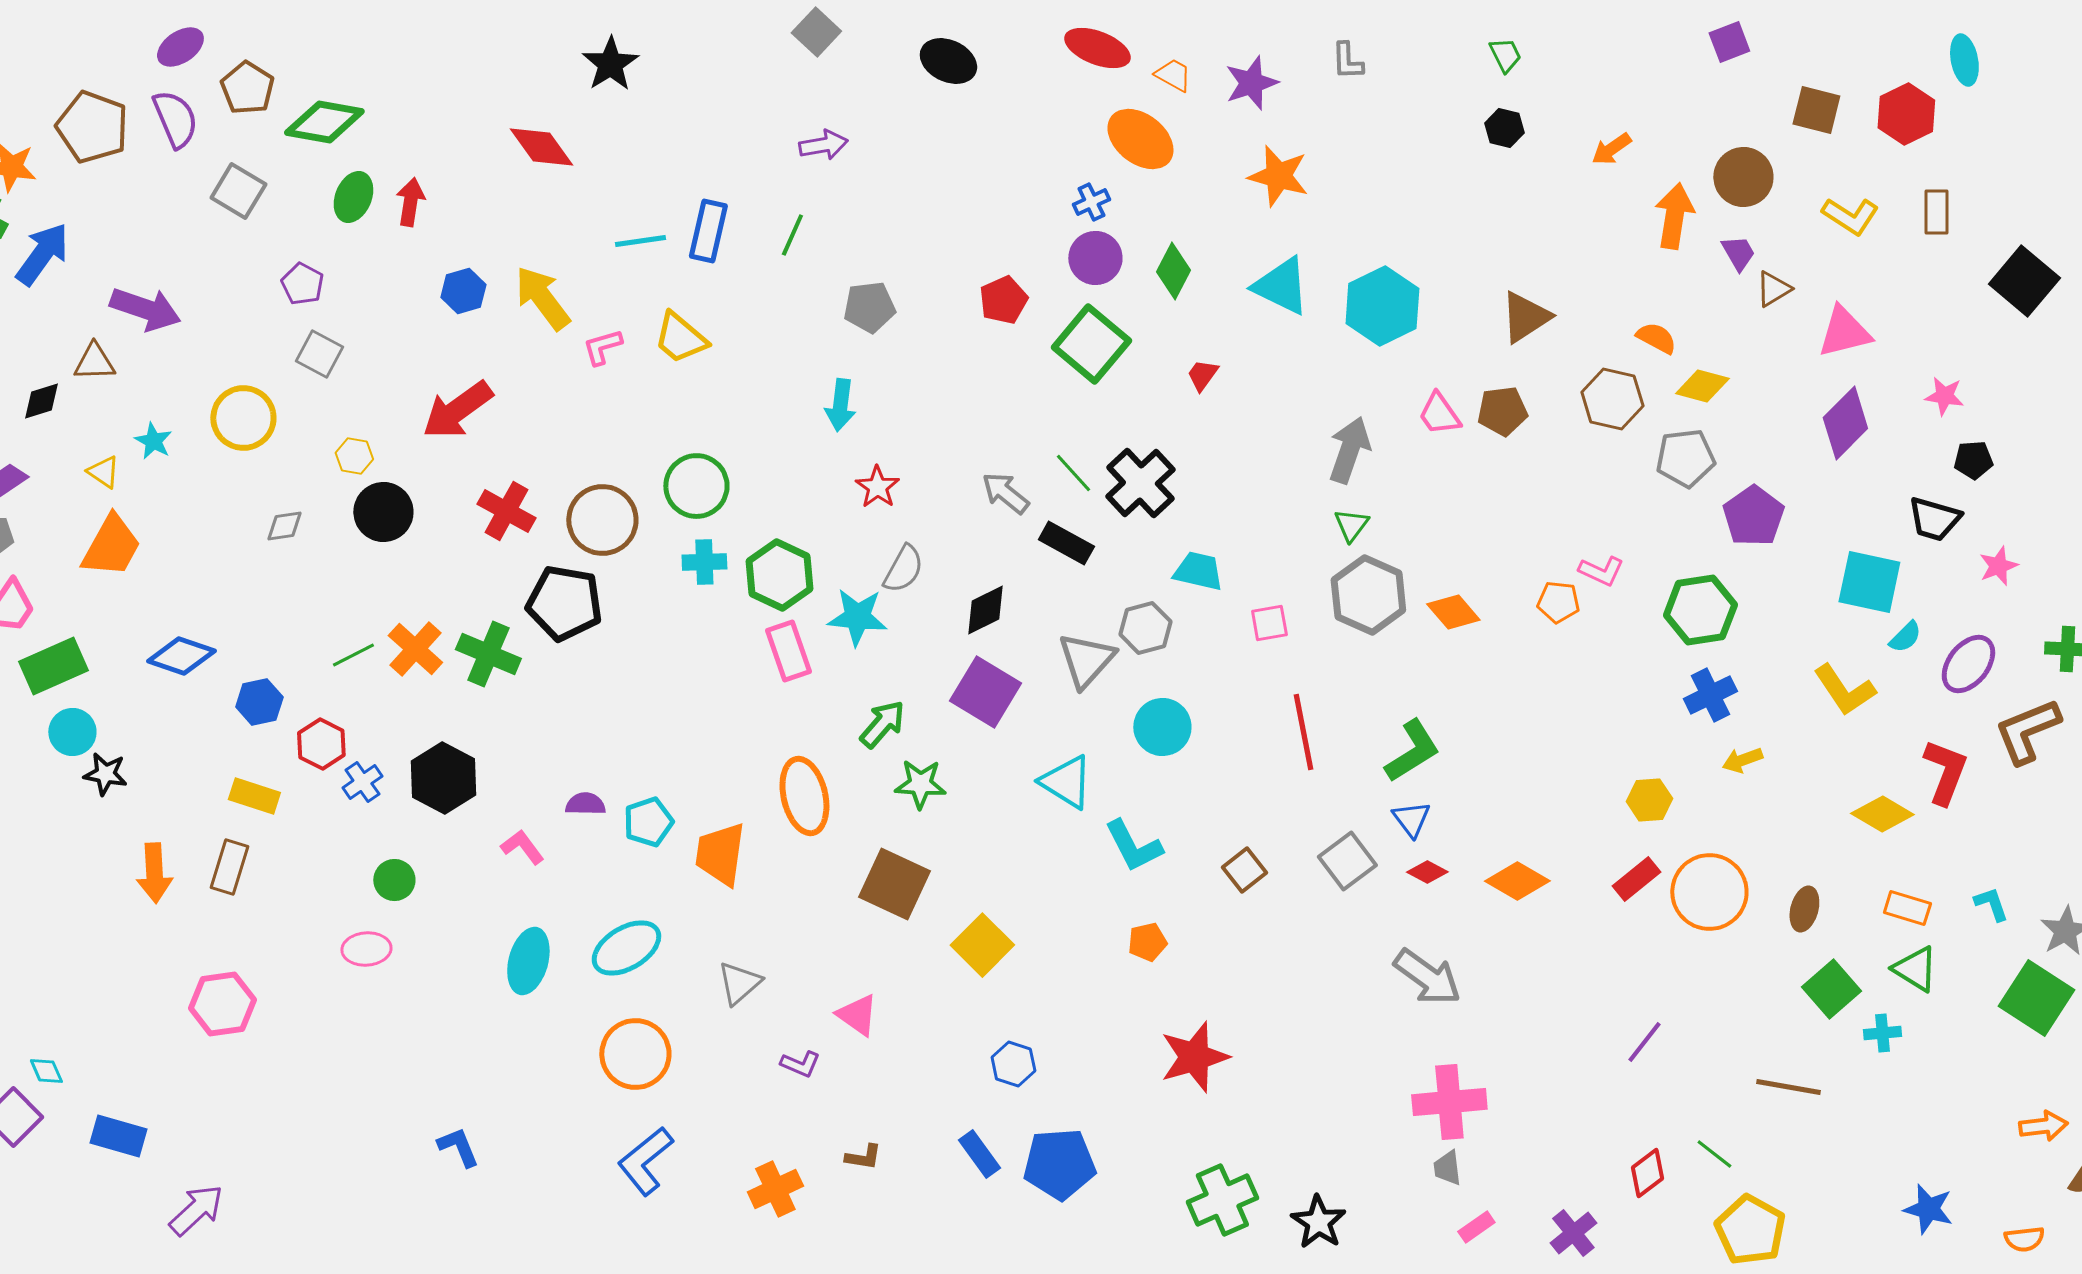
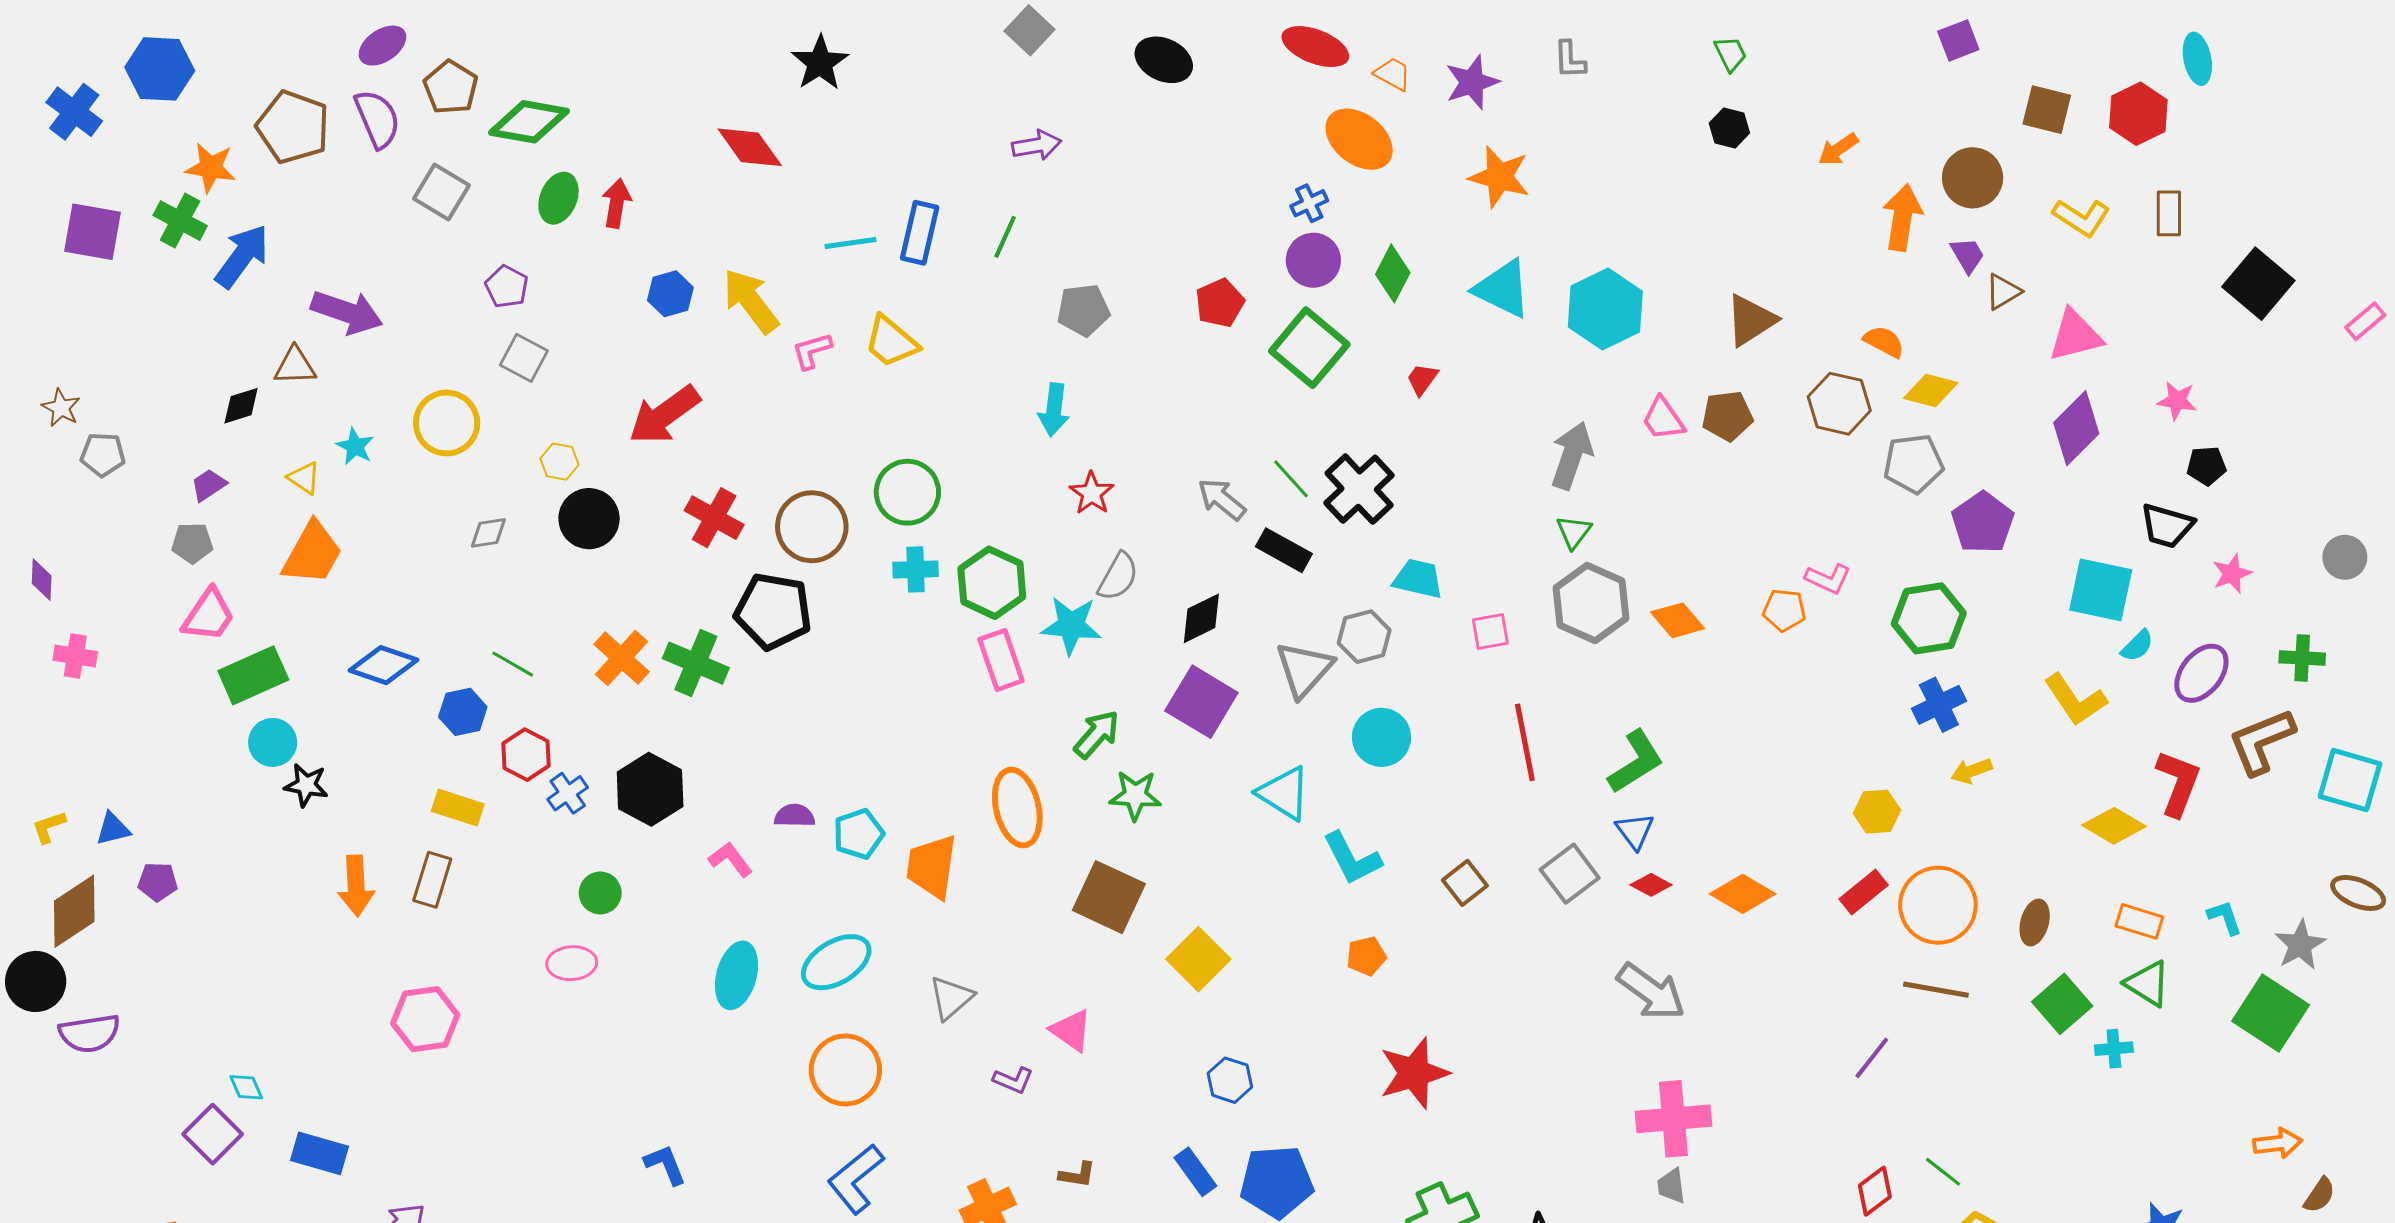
green line: (353, 655) -> (513, 664), moved, turned 57
brown line: (1788, 1087) -> (1936, 990), moved

